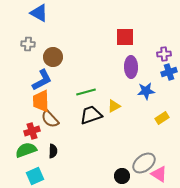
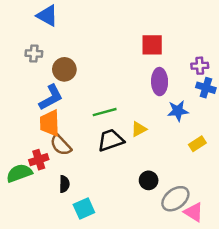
blue cross: (169, 72) -> (206, 88), turned 35
green semicircle: (26, 150) -> (19, 173), moved
cyan square: (35, 176) -> (84, 208), moved
black circle: (122, 176) -> (149, 180), moved

